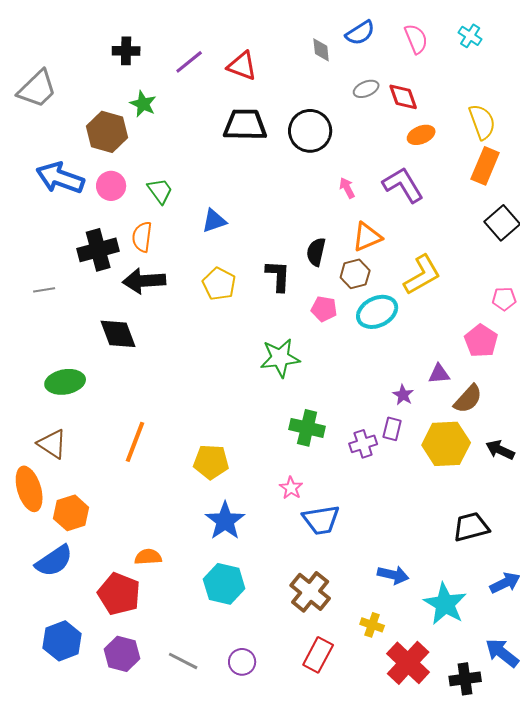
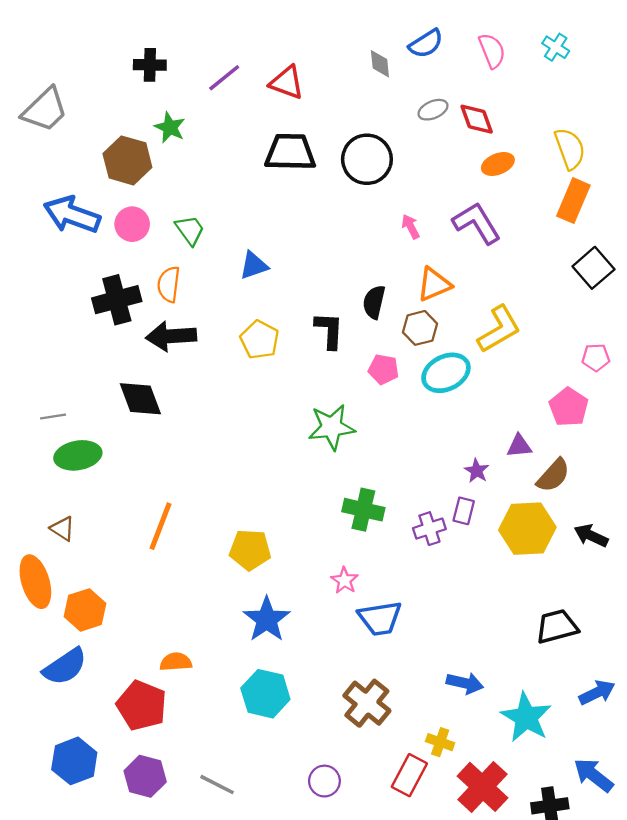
gray line: (44, 290) -> (53, 416), moved
brown triangle: (52, 444) -> (63, 529), size x0.7
red rectangle: (318, 655) -> (409, 775), moved
purple circle: (242, 662) -> (324, 781), moved

